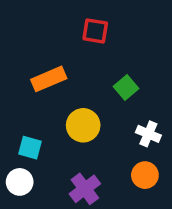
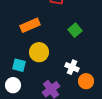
yellow circle: (83, 125) -> (39, 52), moved
white cross: (148, 134) -> (72, 67), moved

